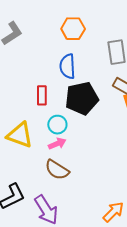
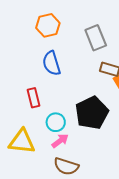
black pentagon: (82, 98) -> (92, 113), moved

